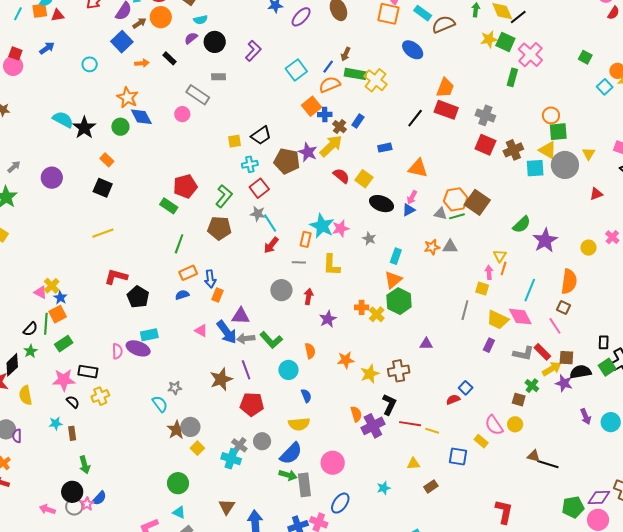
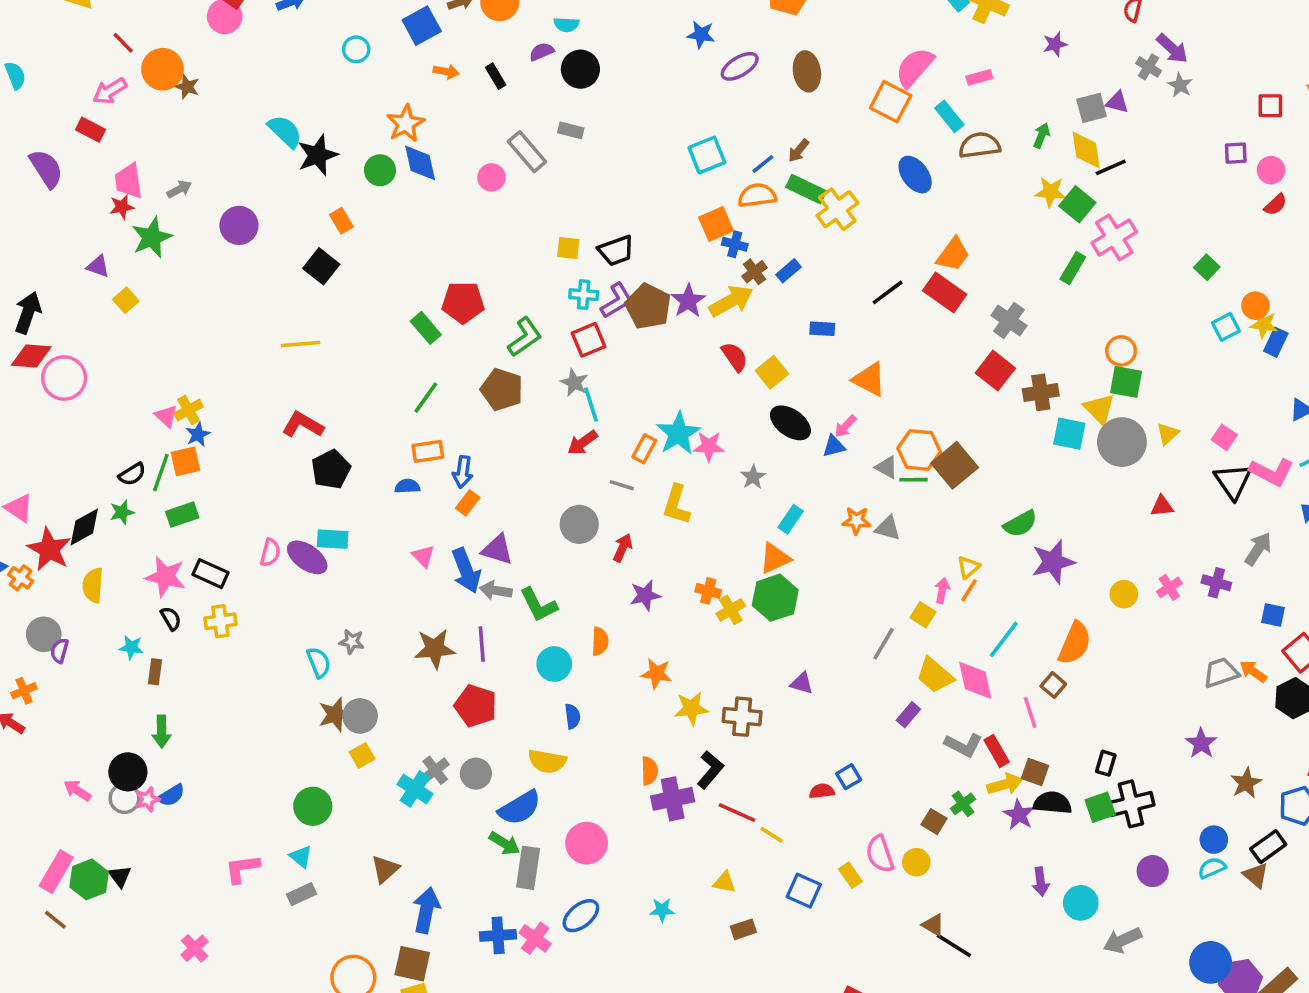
purple L-shape: (253, 51) -> (617, 301), moved

